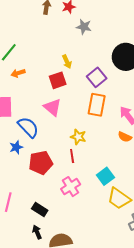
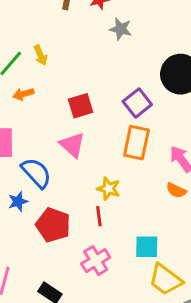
yellow arrow: (67, 62) -> (40, 55), moved
red pentagon: (41, 163) -> (53, 225), turned 30
cyan square: (105, 176) -> (147, 247), turned 36

